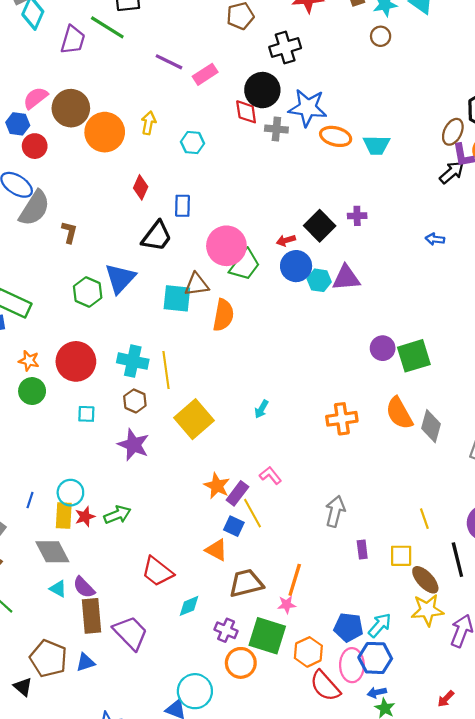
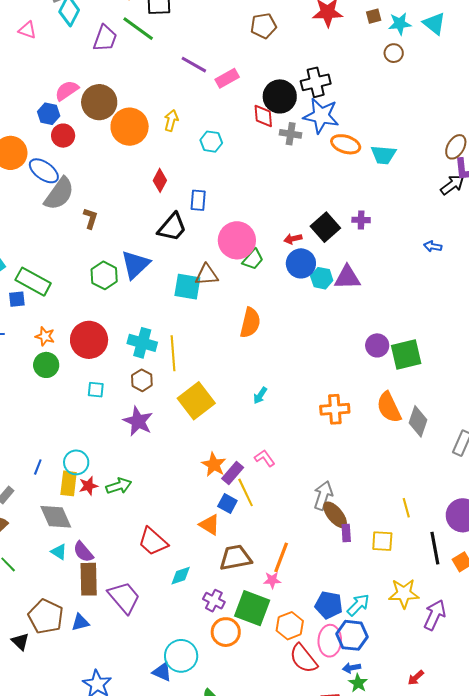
black cross: (285, 47) -> (316, 82), moved
green trapezoid: (245, 265) -> (253, 259), size x0.7
orange semicircle: (223, 315) -> (250, 323), moved
brown ellipse: (425, 580) -> (335, 515), moved

